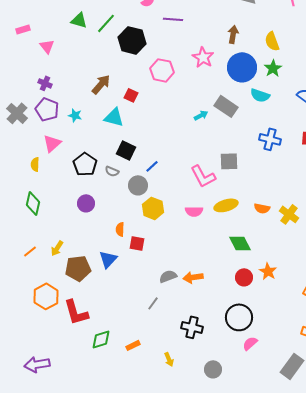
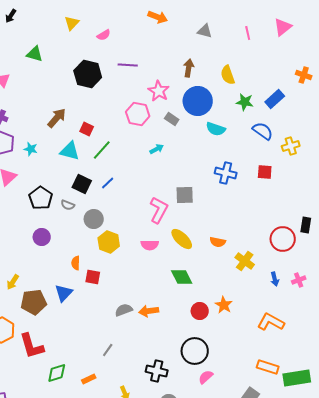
purple line: (173, 19) -> (128, 65), moved
green line: (106, 23) -> (102, 150), moved
green star: (273, 68) -> (245, 102), moved, turned -30
pink hexagon: (162, 70) -> (138, 114), moved
gray rectangle: (226, 106) -> (172, 119), moved, size x0.6
blue line: (152, 166) -> (108, 183), moved
pink L-shape: (203, 176) -> (159, 210), turned -124
yellow ellipse: (226, 205) -> (182, 239), turned 60
yellow cross: (289, 214) -> (245, 261), moved
green diamond: (240, 243) -> (182, 277), moved
gray line: (153, 303) -> (108, 350), moved
black cross: (192, 327) -> (157, 371), moved

